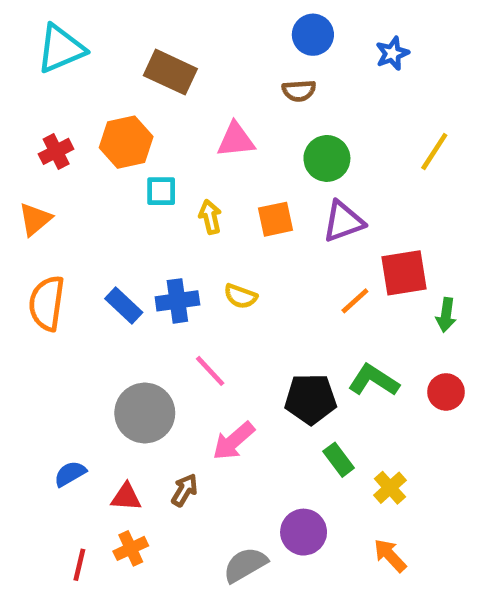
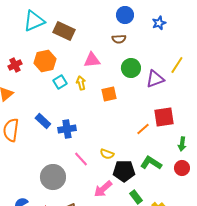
cyan triangle: (61, 49) -> (34, 21), moved
cyan square: (161, 191) -> (60, 82), turned -32
yellow arrow: (210, 217) -> (81, 83), moved
purple triangle: (343, 222) -> (155, 79), moved
yellow semicircle: (241, 296) -> (107, 154), moved
blue rectangle: (124, 306) -> (43, 121), moved
green arrow: (446, 315) -> (182, 144), moved
pink arrow: (234, 441) -> (103, 189), moved

